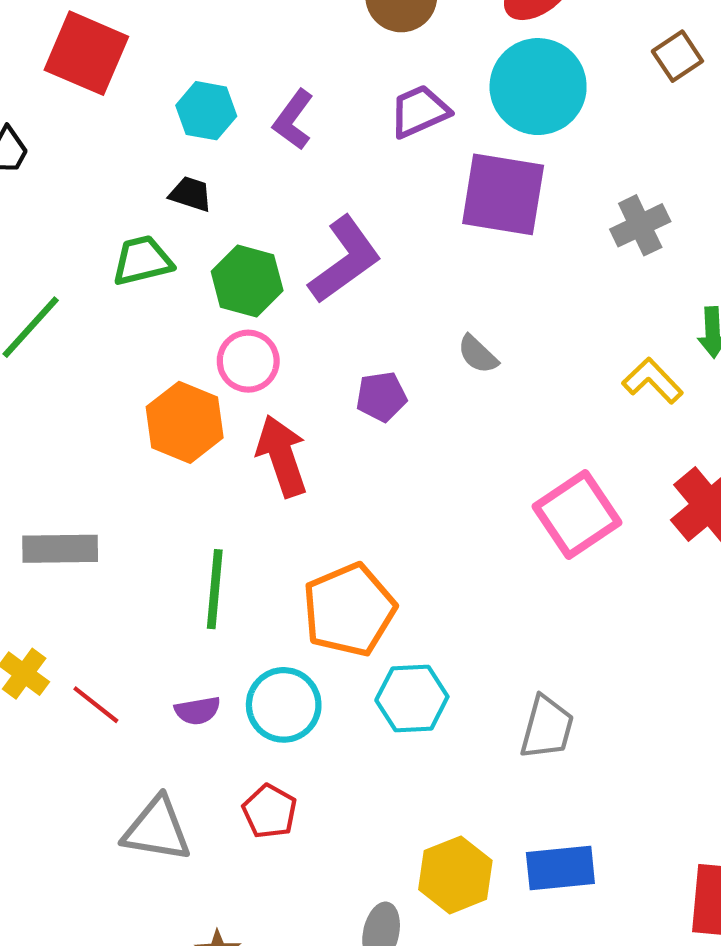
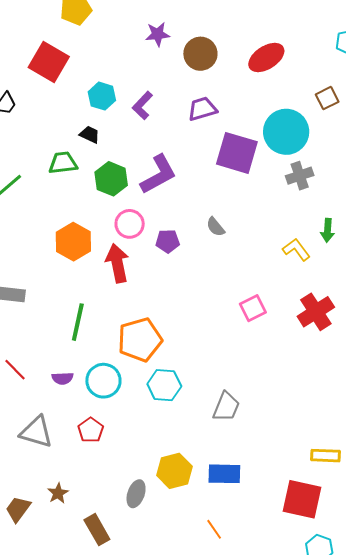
cyan circle: (538, 87) -> (286, 132), moved
pink circle: (248, 361) -> (130, 224), moved
pink square: (577, 514) -> (253, 308), size x0.7

